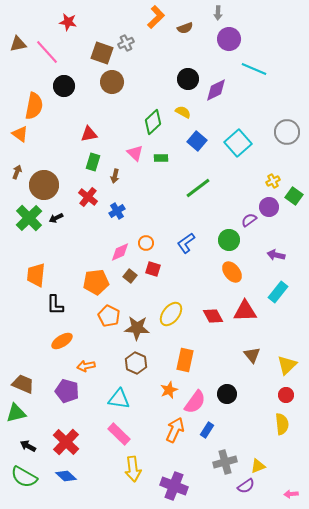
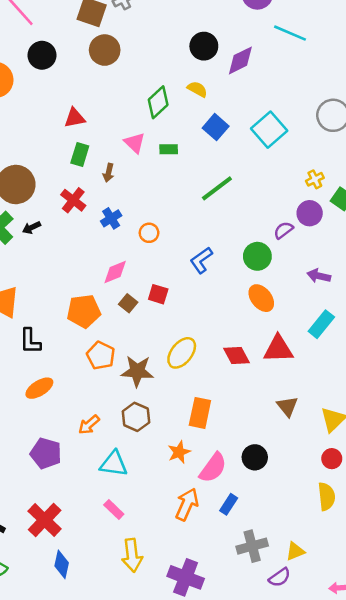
orange circle: (146, 243) -> (149, 233), moved
orange arrow: (86, 366) -> (89, 425), moved, turned -30
pink rectangle: (119, 434) -> (114, 510), size x0.7
blue diamond: (66, 476) -> (62, 564), moved, turned 60

